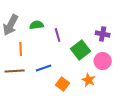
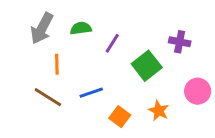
purple line: (58, 35) -> (112, 43), turned 48
pink circle: (103, 61) -> (198, 91), moved
brown line: (15, 71) -> (48, 97), turned 36

